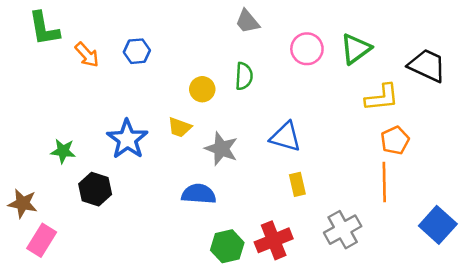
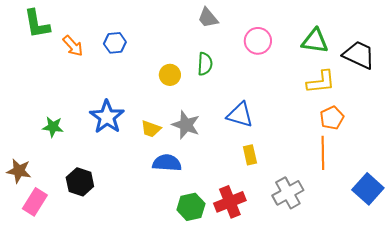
green triangle: (356, 49) -> (315, 41), moved, turned 44
yellow trapezoid: (180, 127) -> (151, 129), moved
black hexagon: (95, 189) -> (80, 182), moved

